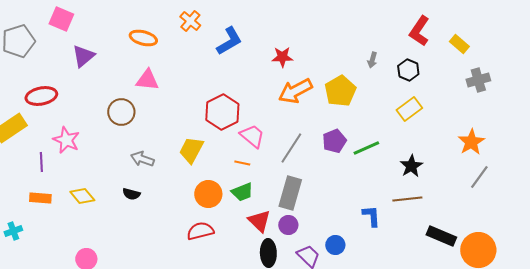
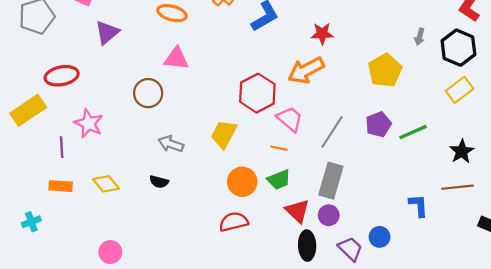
black hexagon: (408, 70) -> (458, 48), size x1.5
orange arrow: (295, 91) -> (306, 70), moved

